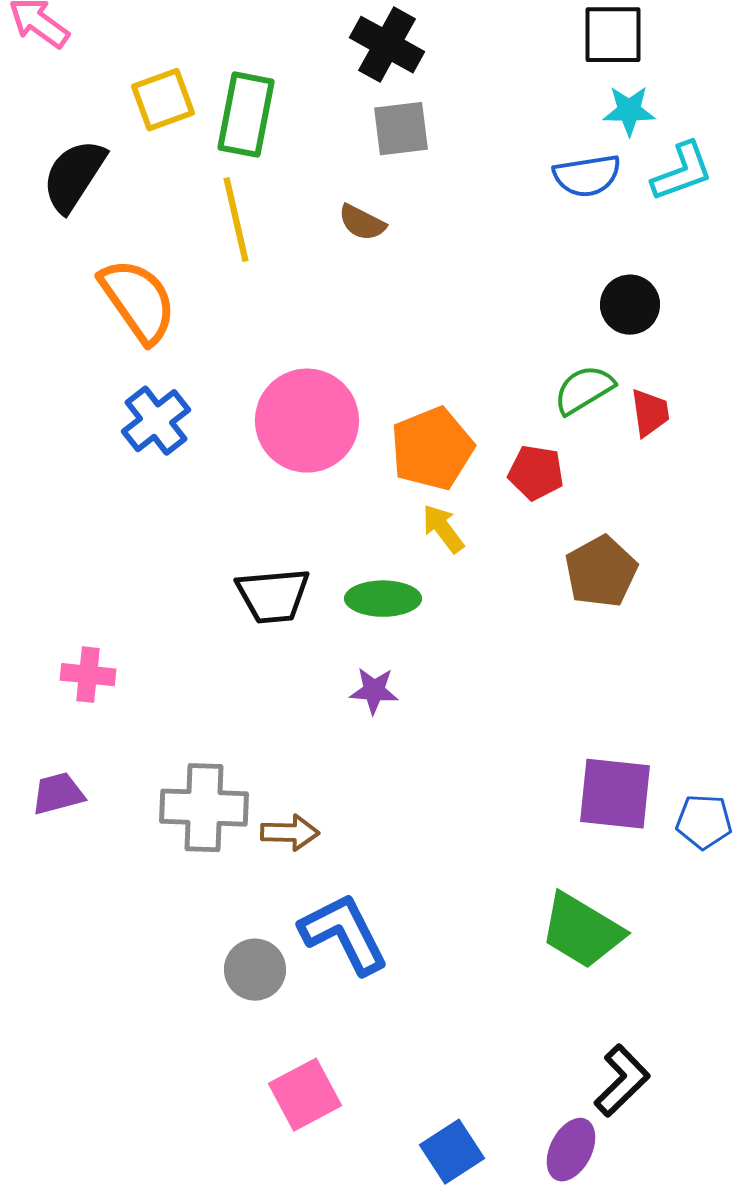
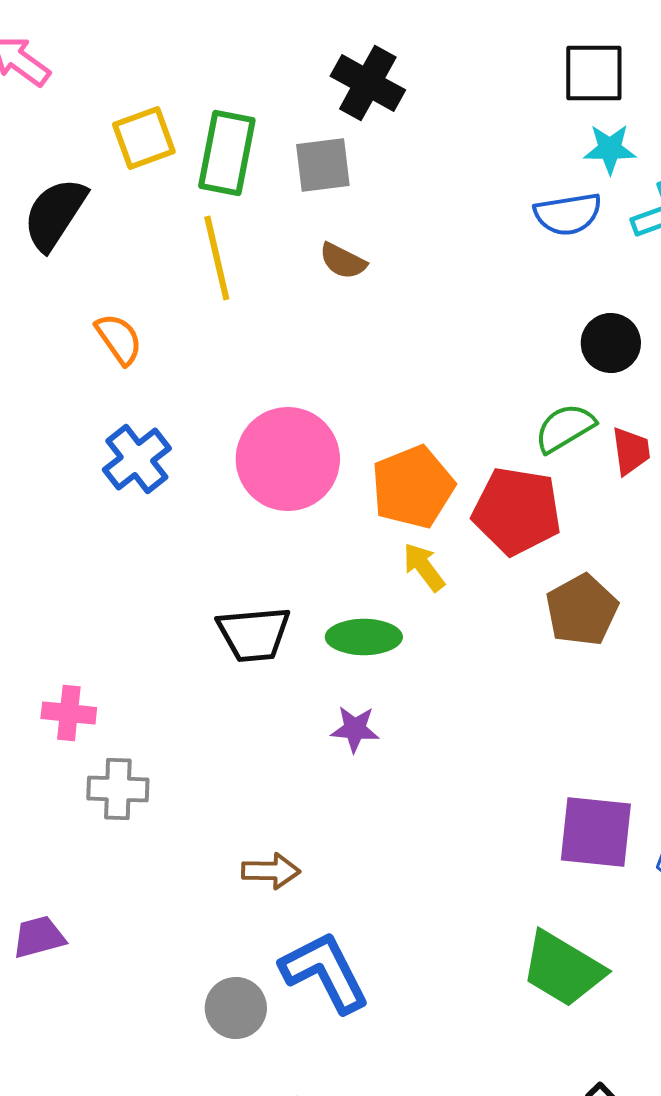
gray square: (401, 129) -> (323, 165), moved
orange semicircle: (138, 301) -> (119, 339), size x0.6
red pentagon: (536, 473) -> (517, 511), size x1.6
purple trapezoid: (58, 794) -> (39, 937), moved
gray cross: (204, 808) -> (118, 789), moved, size x0.7

